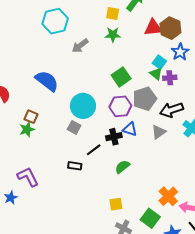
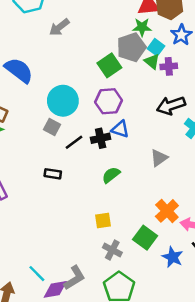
green star: (113, 35) -> (142, 27), moved
gray pentagon: (145, 99) -> (131, 47), moved
gray triangle: (159, 132) -> (159, 158), moved
black line: (94, 150) -> (74, 142), moved

